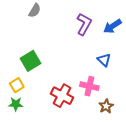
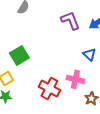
purple L-shape: (84, 24) -> (70, 20), turned -50

